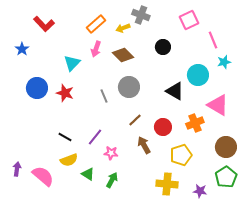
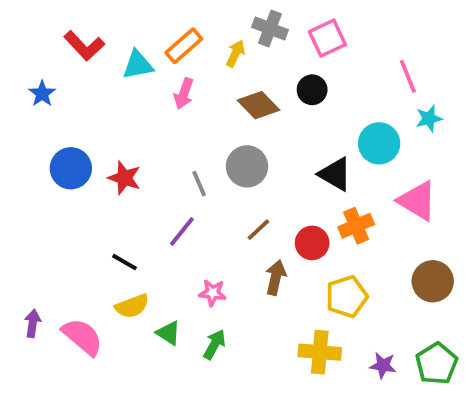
pink square: (189, 20) -> (327, 38), moved
yellow arrow: (123, 28) -> (236, 53), turned 136
brown diamond: (123, 55) -> (258, 105), moved
cyan triangle: (72, 63) -> (138, 65), moved, turned 36
orange cross: (195, 123) -> (356, 226), moved
purple line: (95, 137) -> (182, 231), moved
brown arrow: (144, 145) -> (276, 277), turned 42
green pentagon: (226, 177) -> (437, 364), moved

